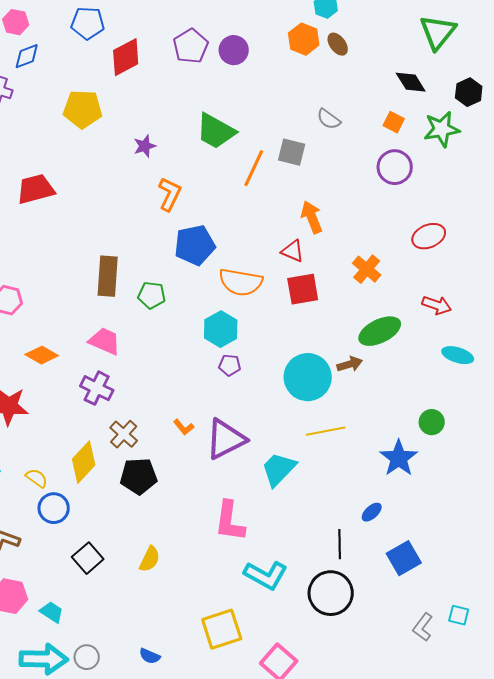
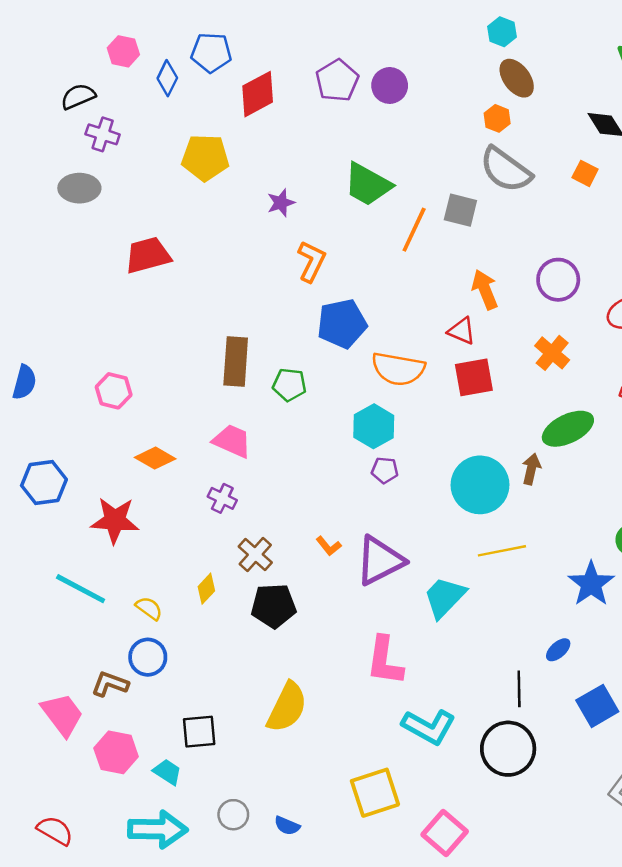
orange hexagon: (304, 39) -> (497, 118), moved, size x0.7
brown ellipse: (338, 44) -> (517, 78), size x1.4
blue diamond: (27, 56) -> (167, 78), moved, turned -44
gray semicircle: (329, 119) -> (506, 170), size x1.8
purple circle: (395, 167) -> (558, 280), moved
brown arrow: (350, 364) -> (531, 469), turned -60
purple cross: (97, 388) -> (222, 498), size x0.7
yellow diamond: (84, 462) -> (206, 589), size x0.6
blue circle: (54, 508) -> (148, 657), moved
black square: (88, 558) -> (199, 732), moved, turned 36
yellow semicircle: (150, 559) -> (287, 707), size x1.6
gray circle: (87, 657) -> (233, 815), moved

